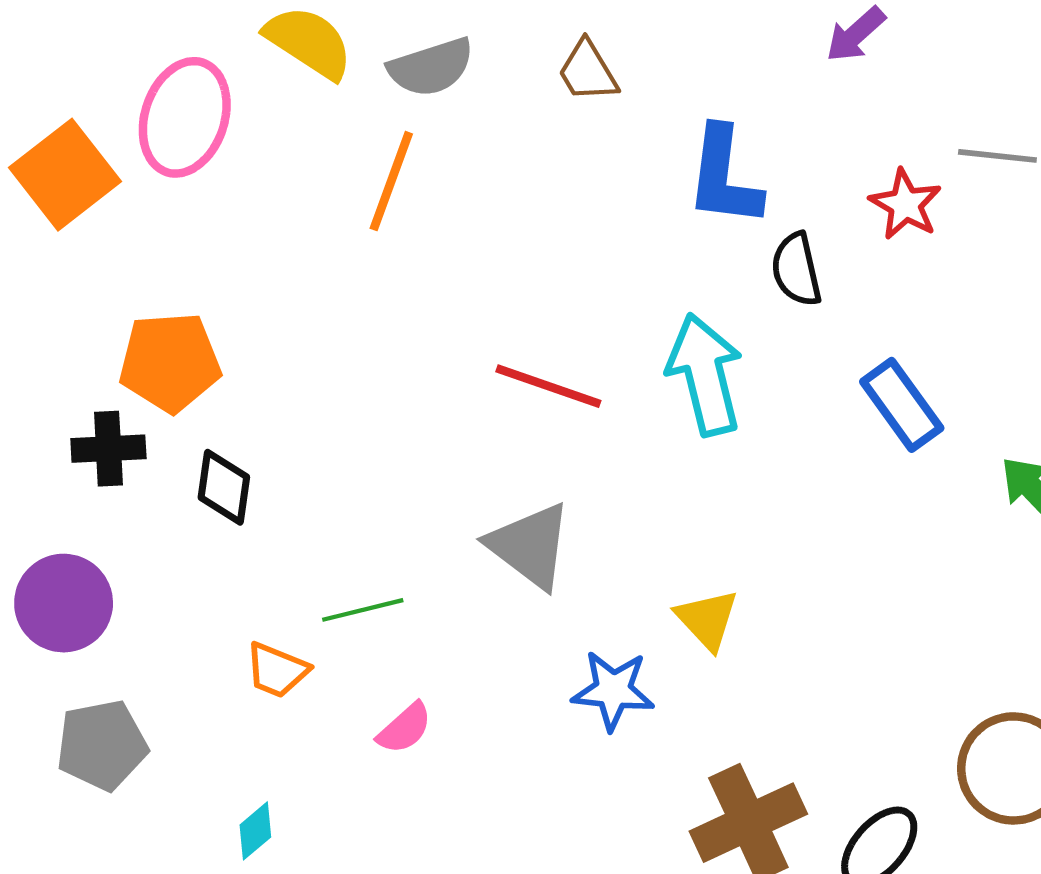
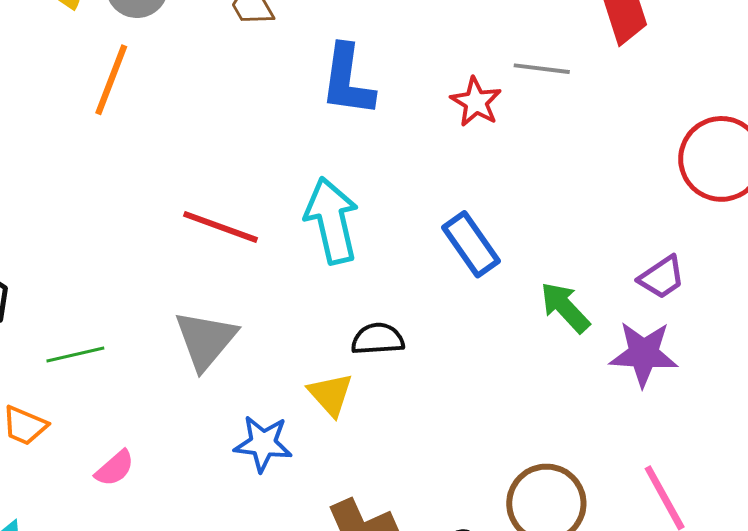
black semicircle: (796, 270) -> (378, 339), moved, turned 98
gray triangle: (530, 546) -> (206, 340), turned 32
green line: (363, 610) -> (75, 354), moved

